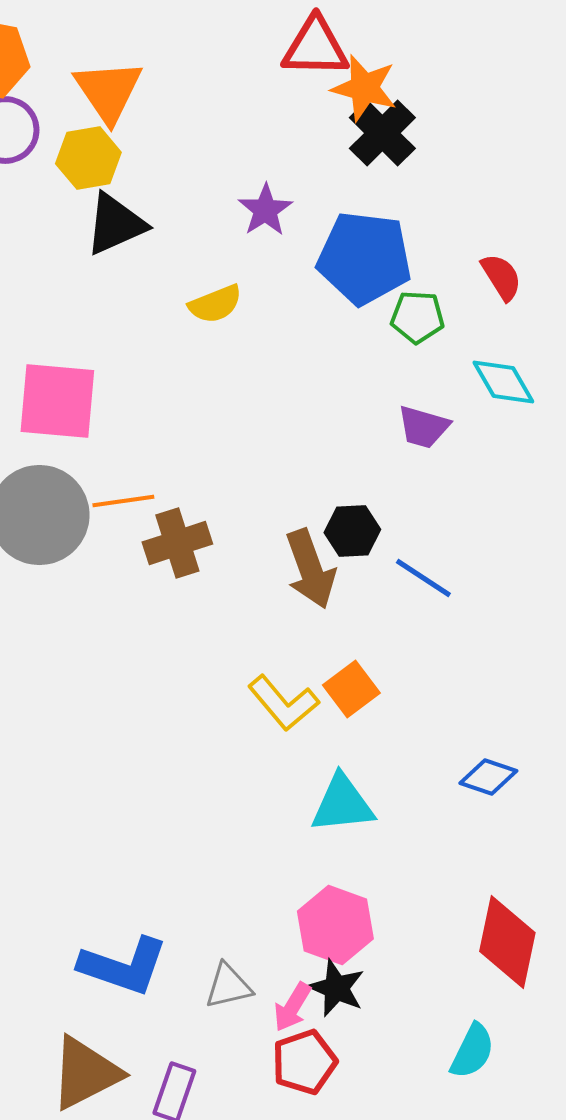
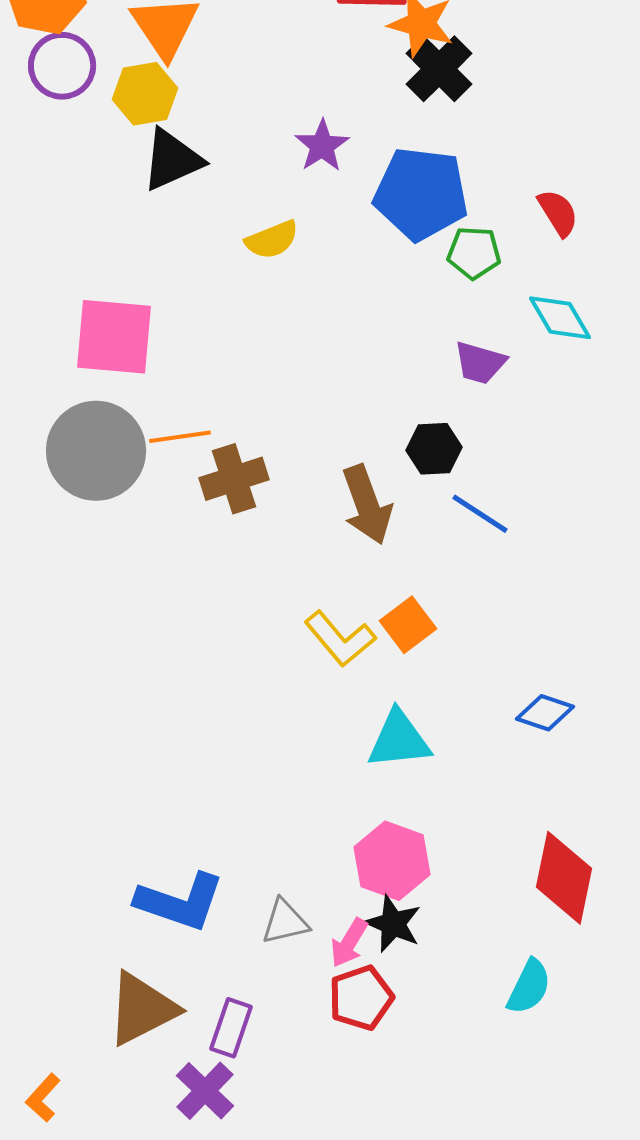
black hexagon: (352, 531) -> (434, 449), moved

